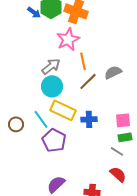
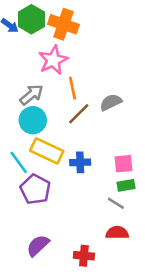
red semicircle: (118, 174) -> (117, 233), turned -42

